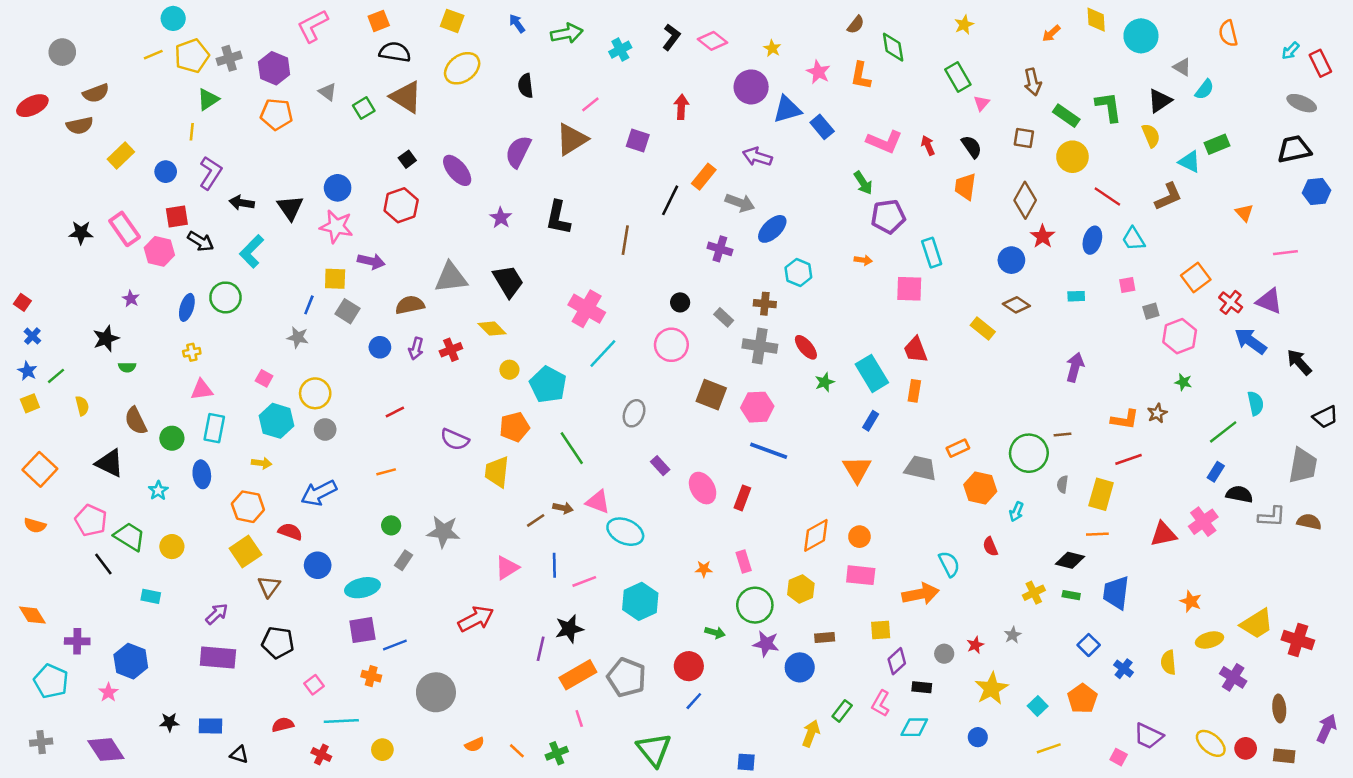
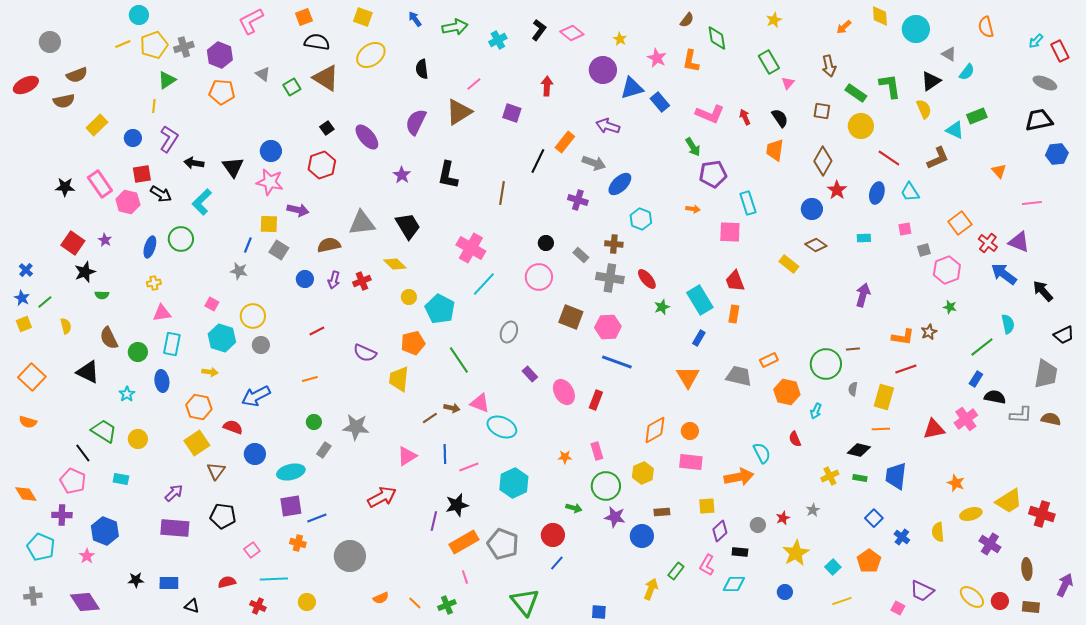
red square: (22, 302) -> (73, 243), moved, size x1.6
pink pentagon: (91, 520) -> (73, 481), moved

